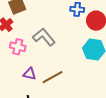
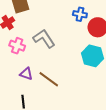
brown line: (52, 77) -> (49, 79), turned 60

